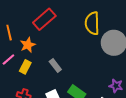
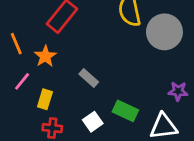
yellow rectangle: (25, 67) -> (45, 99), moved

